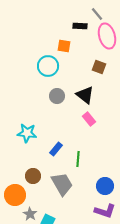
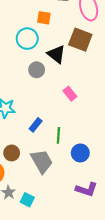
brown square: (99, 67) -> (80, 40), size x1.6
black triangle: (85, 95) -> (56, 54), moved
blue circle: (105, 186) -> (80, 153), moved

